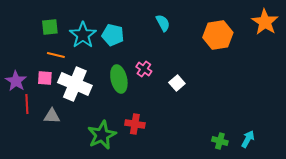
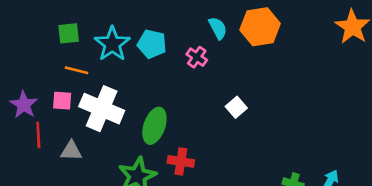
orange hexagon: (218, 35) -> (260, 27), moved
pink cross: (144, 69) -> (197, 57), moved
green ellipse: (119, 79) -> (154, 126), moved, turned 32

